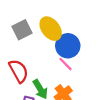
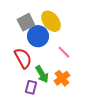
blue circle: (68, 46) -> (38, 36), moved

